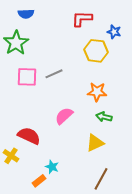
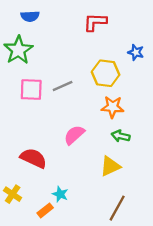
blue star: (114, 32) -> (136, 52), moved
yellow hexagon: (96, 51) -> (106, 73), moved
yellow cross: (11, 156) -> (13, 194), moved

